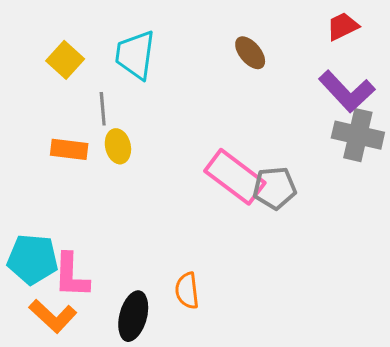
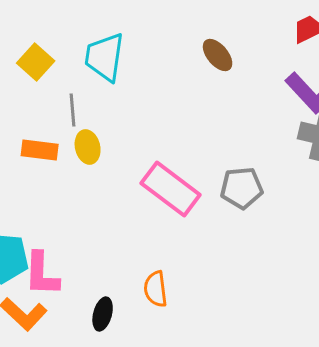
pink rectangle: (235, 177) -> (171, 189), moved
black ellipse: (133, 316) -> (103, 314), size x0.7

